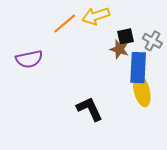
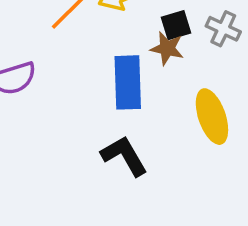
blue rectangle: (138, 68) -> (128, 82), moved

